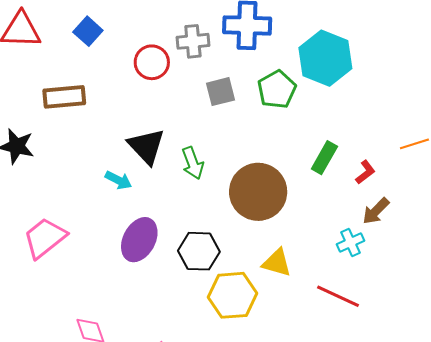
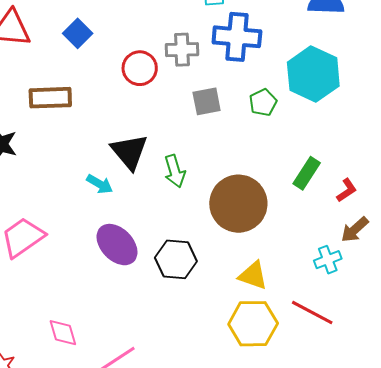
green pentagon: (277, 89) -> (263, 102), size x0.7
purple ellipse: (139, 240) -> (117, 245), turned -75
yellow hexagon: (233, 295) -> (253, 324), moved

